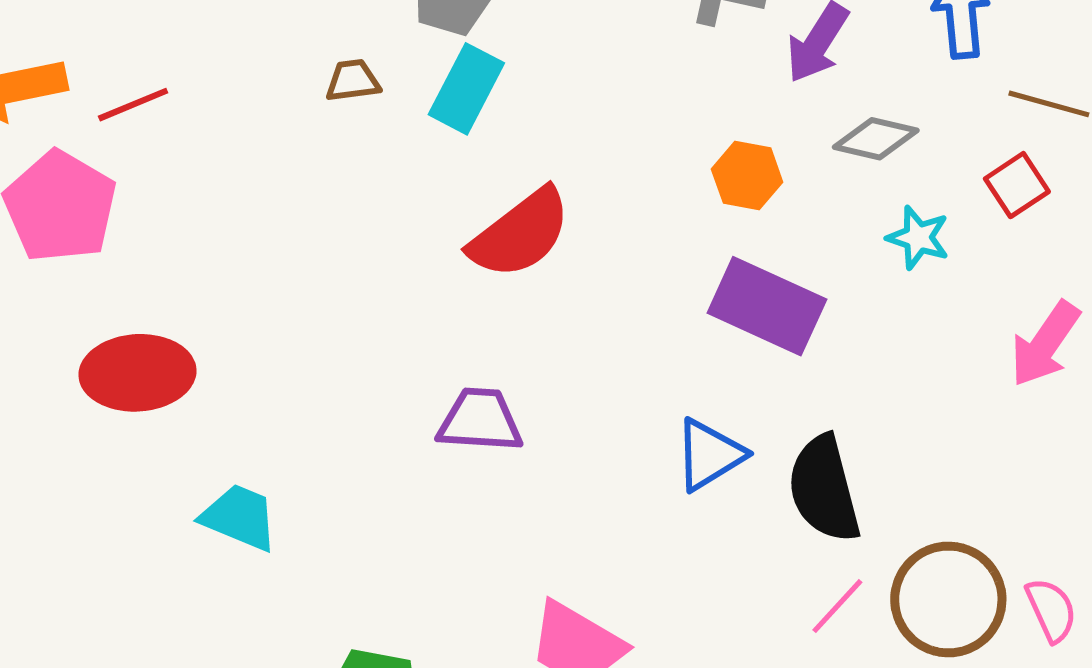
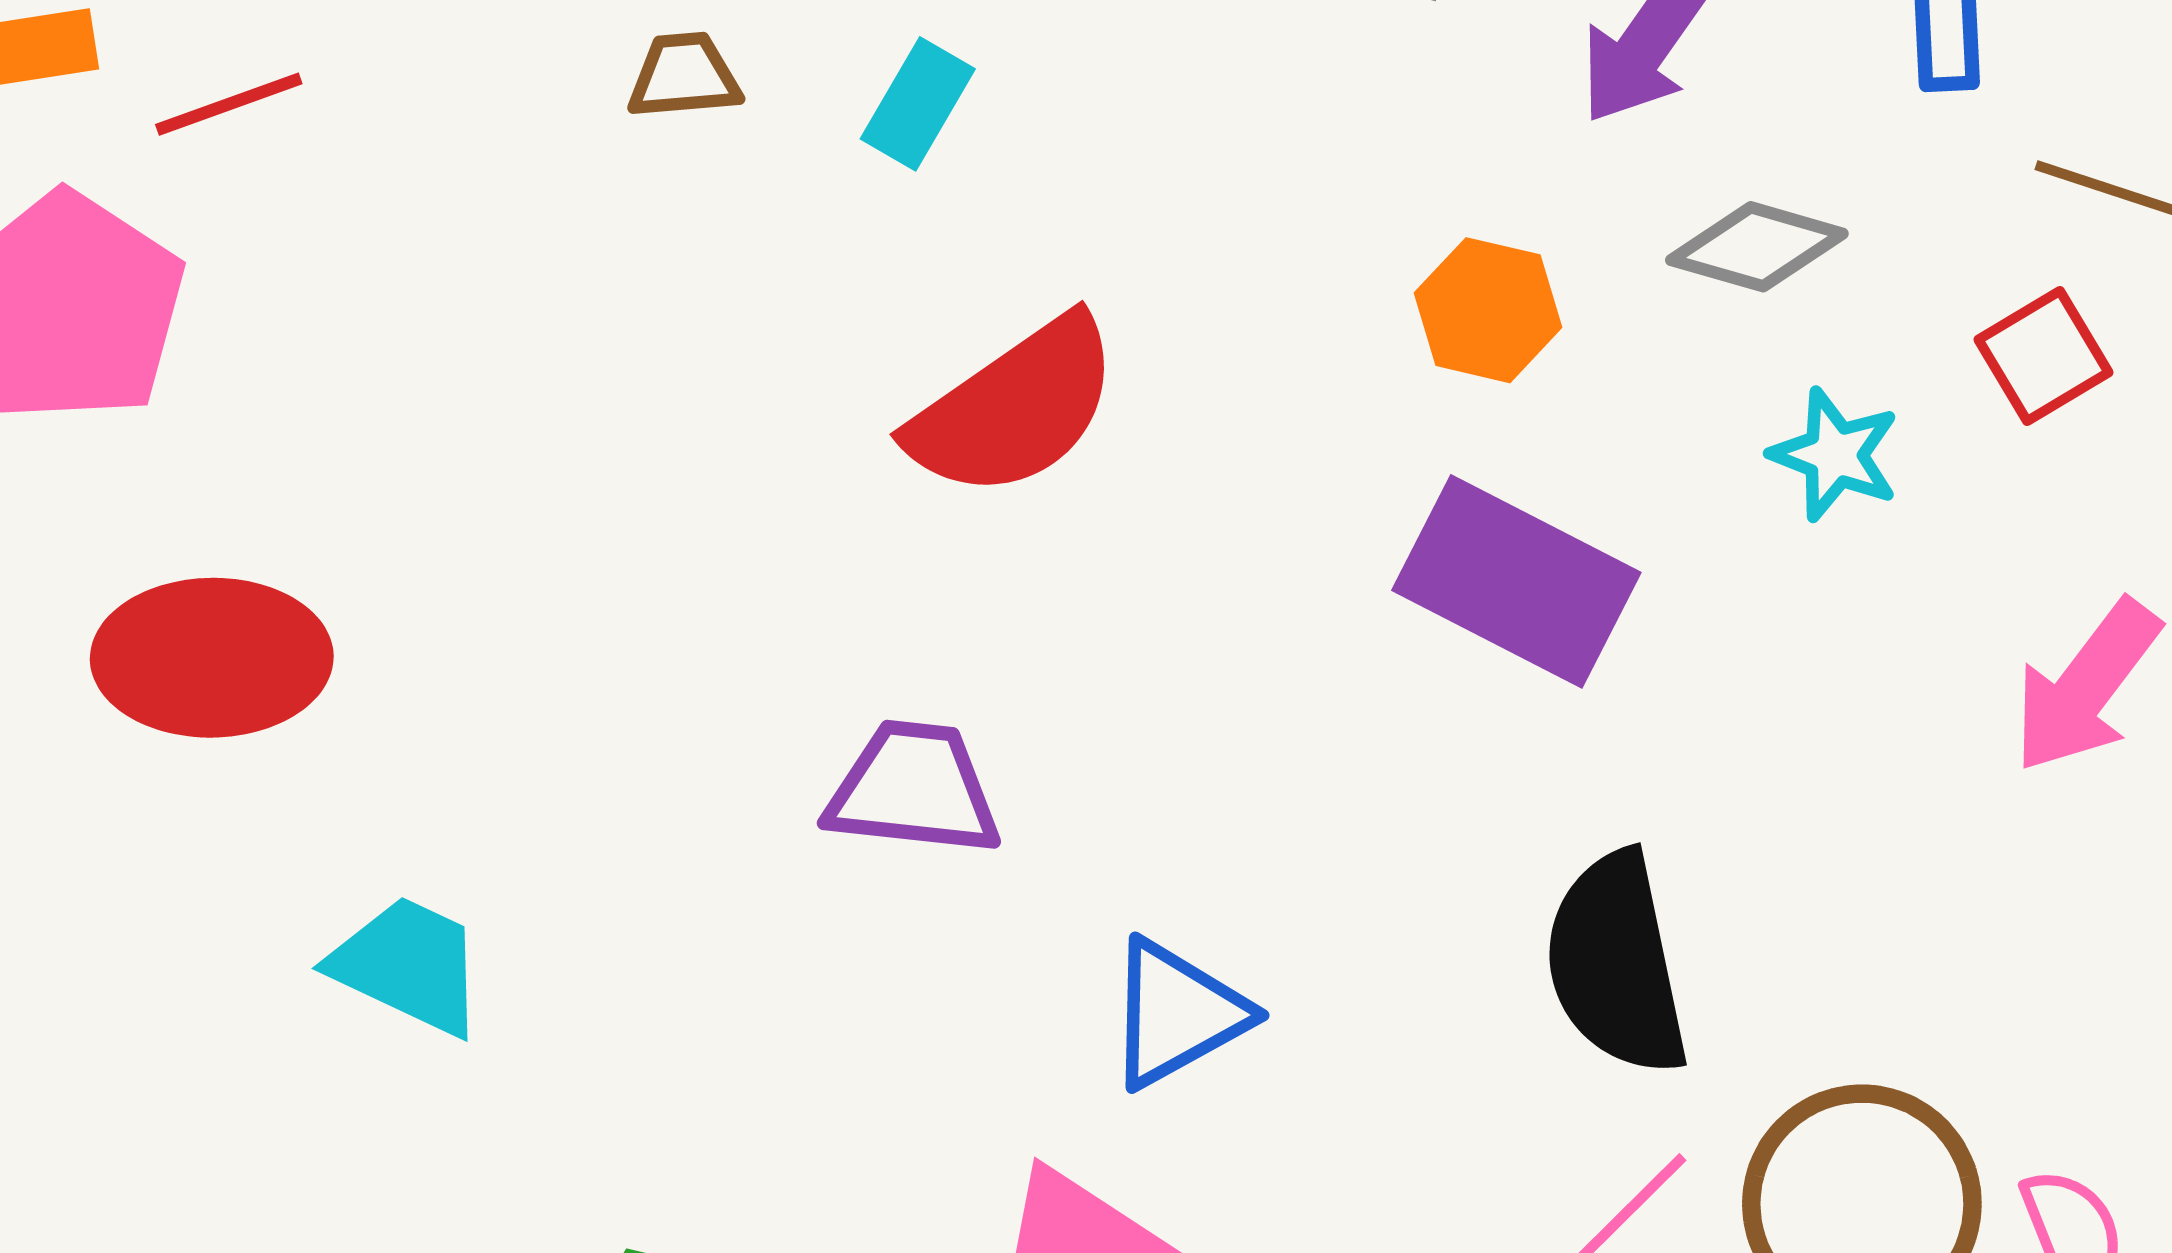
cyan rectangle: (466, 89) -> (918, 104), size x0.7
blue triangle: (709, 455) -> (1177, 1014), moved

